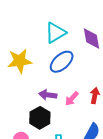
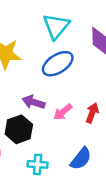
cyan triangle: (55, 33) -> (56, 26), turned -30

